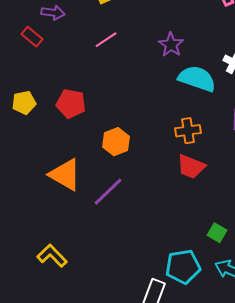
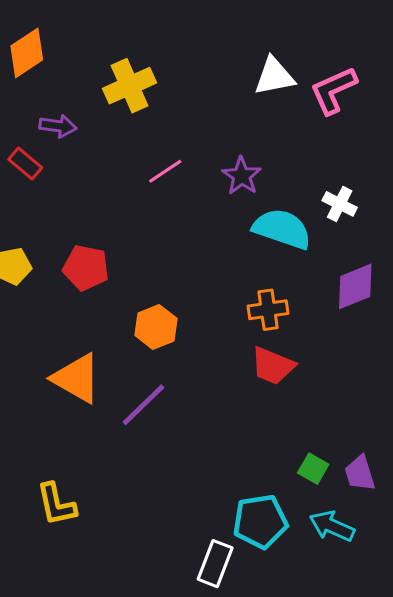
pink line: (106, 40) -> (165, 171), moved
yellow L-shape: (52, 256) -> (56, 504), turned -148

